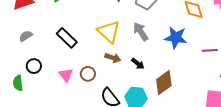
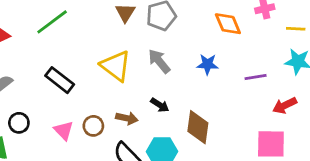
blue star: (176, 38) -> (208, 64), size x0.7
brown arrow: (113, 58) -> (127, 118), moved
brown diamond: (164, 83) -> (198, 127), turned -40

